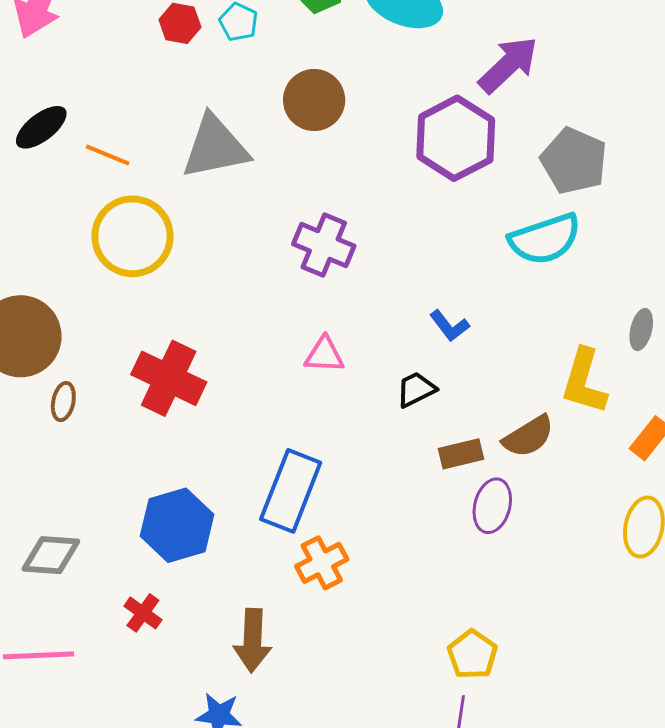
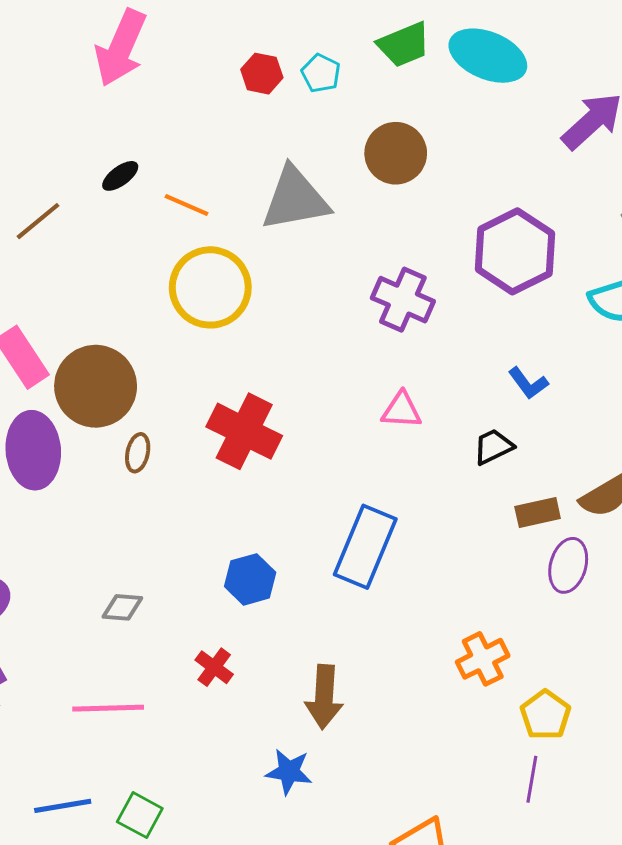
black ellipse: (41, 127) -> (120, 176), size x0.7
purple hexagon: (456, 138) -> (515, 251), moved
blue hexagon: (177, 525) -> (250, 579), size x0.7
gray diamond: (51, 555) -> (122, 607), size x0.7
orange cross: (322, 563) -> (483, 659), moved

